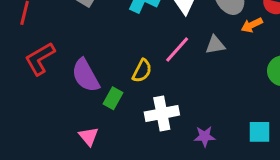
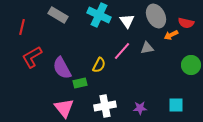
green rectangle: (113, 98) -> (80, 83), turned 48
white cross: (162, 114) -> (105, 106), moved
pink triangle: (89, 136) -> (64, 108), size x1.5

